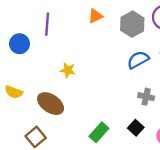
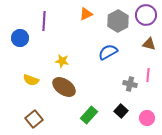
blue semicircle: (138, 60) -> (108, 52), moved
yellow semicircle: (14, 92) -> (31, 80), moved
brown ellipse: (51, 104) -> (64, 87), moved

